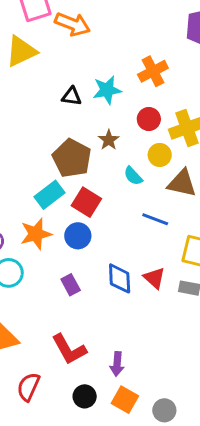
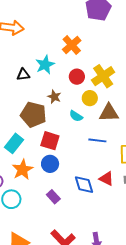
cyan rectangle: (49, 195) -> (14, 143), moved

